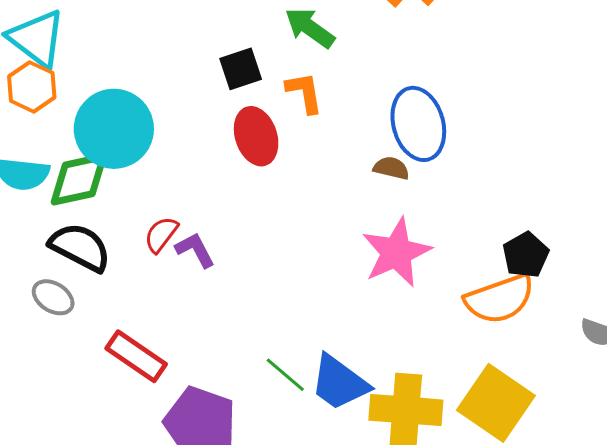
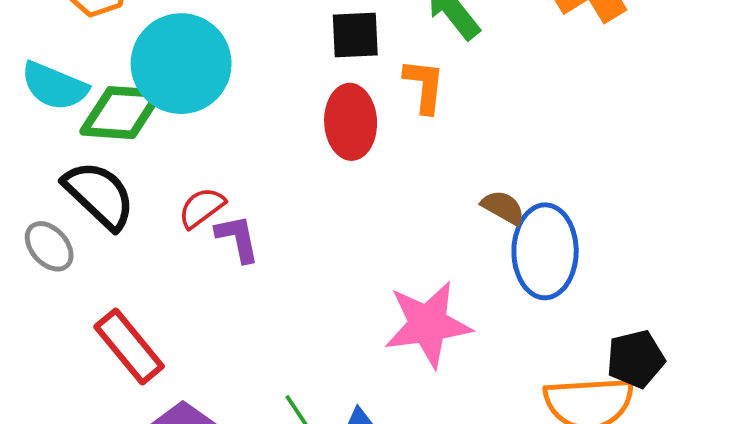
blue ellipse: (418, 124) -> (545, 251), moved
pink star: (396, 252) -> (428, 324), moved

